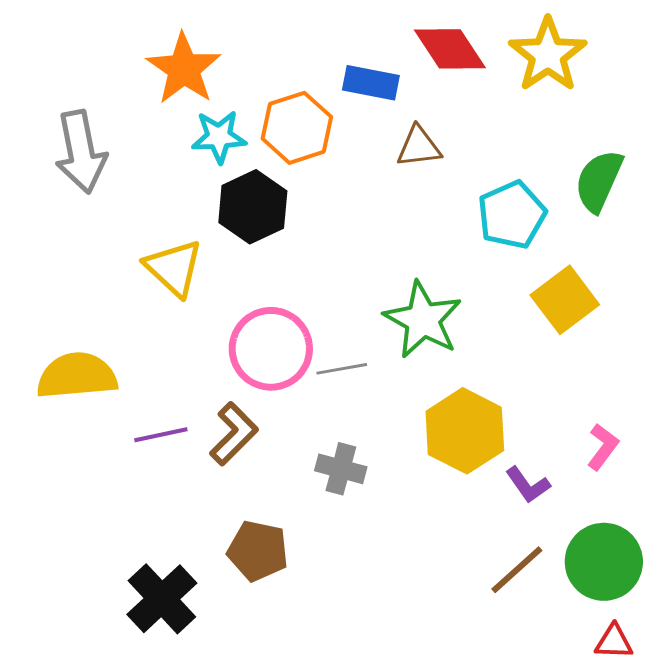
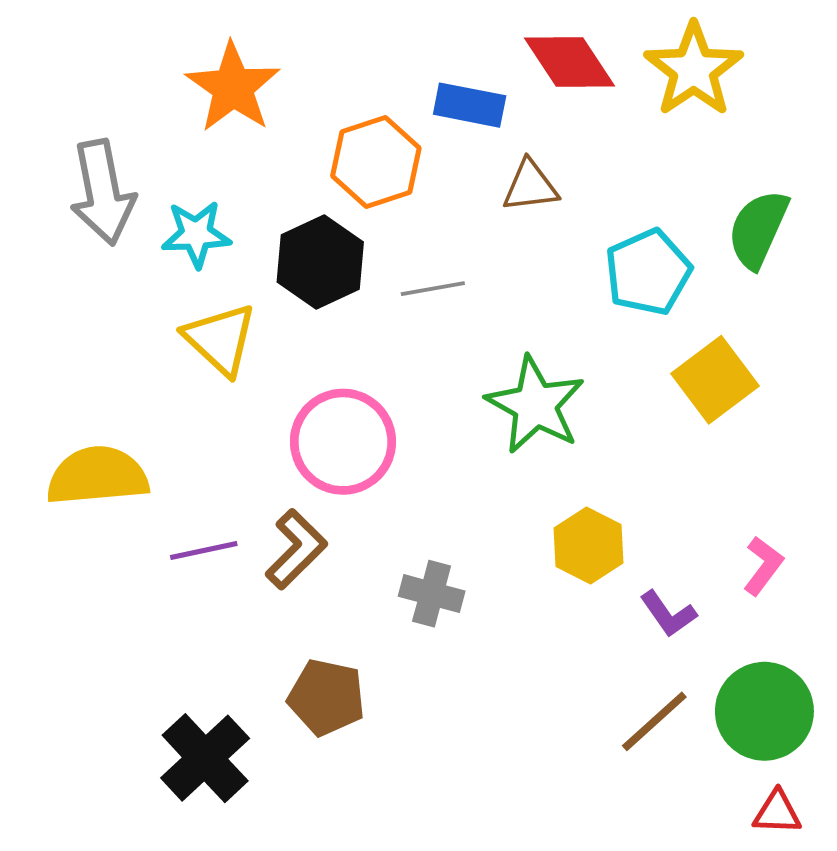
cyan star: (219, 137) -> (196, 234), moved
gray line: (342, 369) -> (433, 289), moved
yellow hexagon: (465, 431) -> (589, 545), size x0.7

